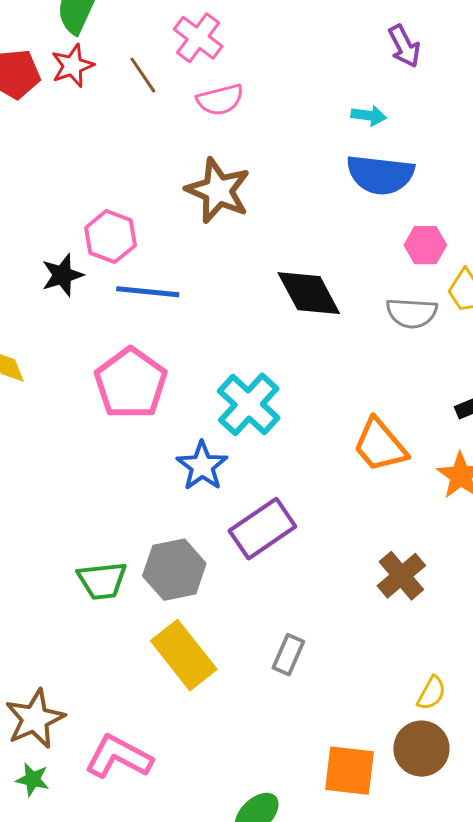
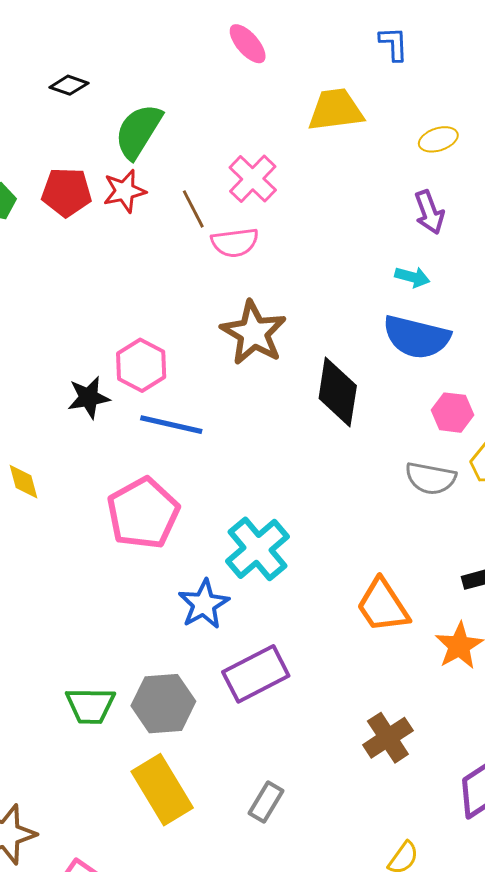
purple arrow: (404, 46) -> (429, 212), moved
pink semicircle: (220, 100) -> (235, 243), moved
black diamond: (309, 293) -> (338, 392), moved, turned 30

